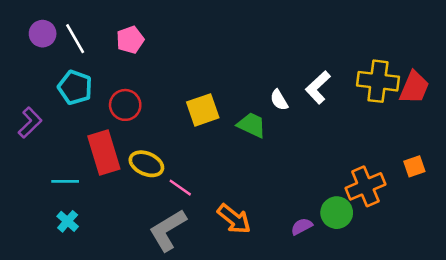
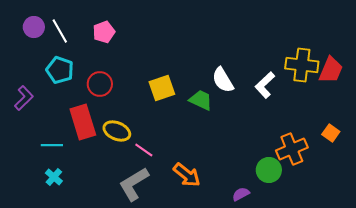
white L-shape: (318, 87) -> (265, 85), moved
white semicircle: (279, 100) -> (223, 80), size x1.5
orange square: (414, 166) -> (331, 133), turned -36
purple semicircle: (302, 226) -> (241, 194), moved

